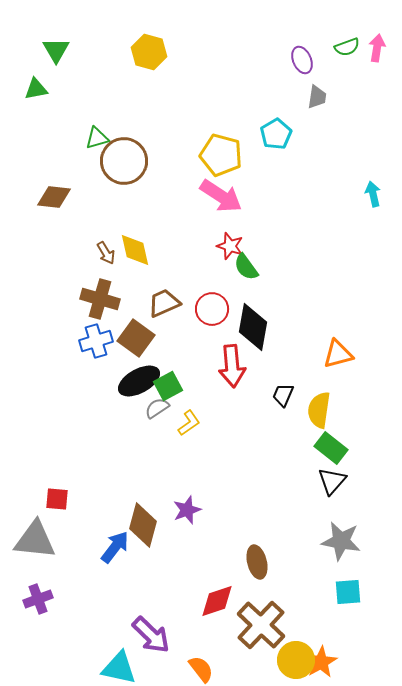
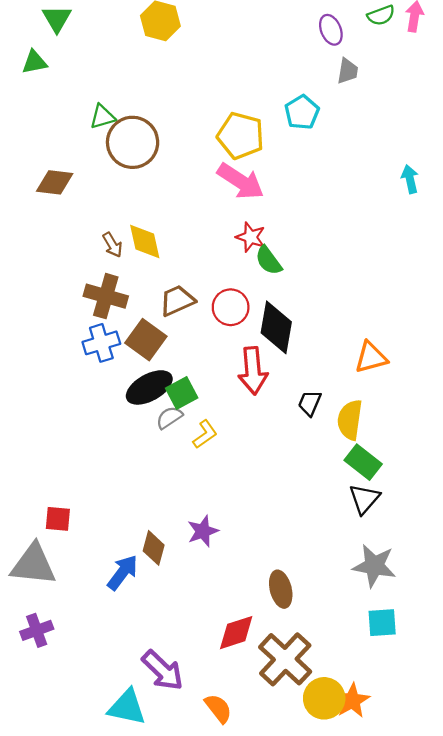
brown diamond: (143, 525) -> (154, 548), size x0.7

